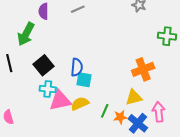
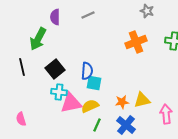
orange cross: (143, 69) -> (136, 42), moved
green line: (105, 111) -> (97, 125), moved
orange star: (120, 117) -> (122, 102), moved
blue cross: (138, 123) -> (126, 125), moved

